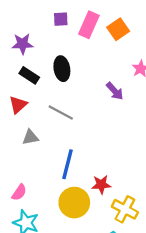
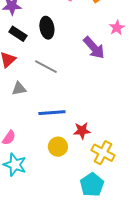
purple arrow: (115, 91) -> (94, 48), size x1.4
blue line: (68, 164) -> (52, 113), turned 72
yellow circle: (74, 203) -> (58, 147), size x0.7

